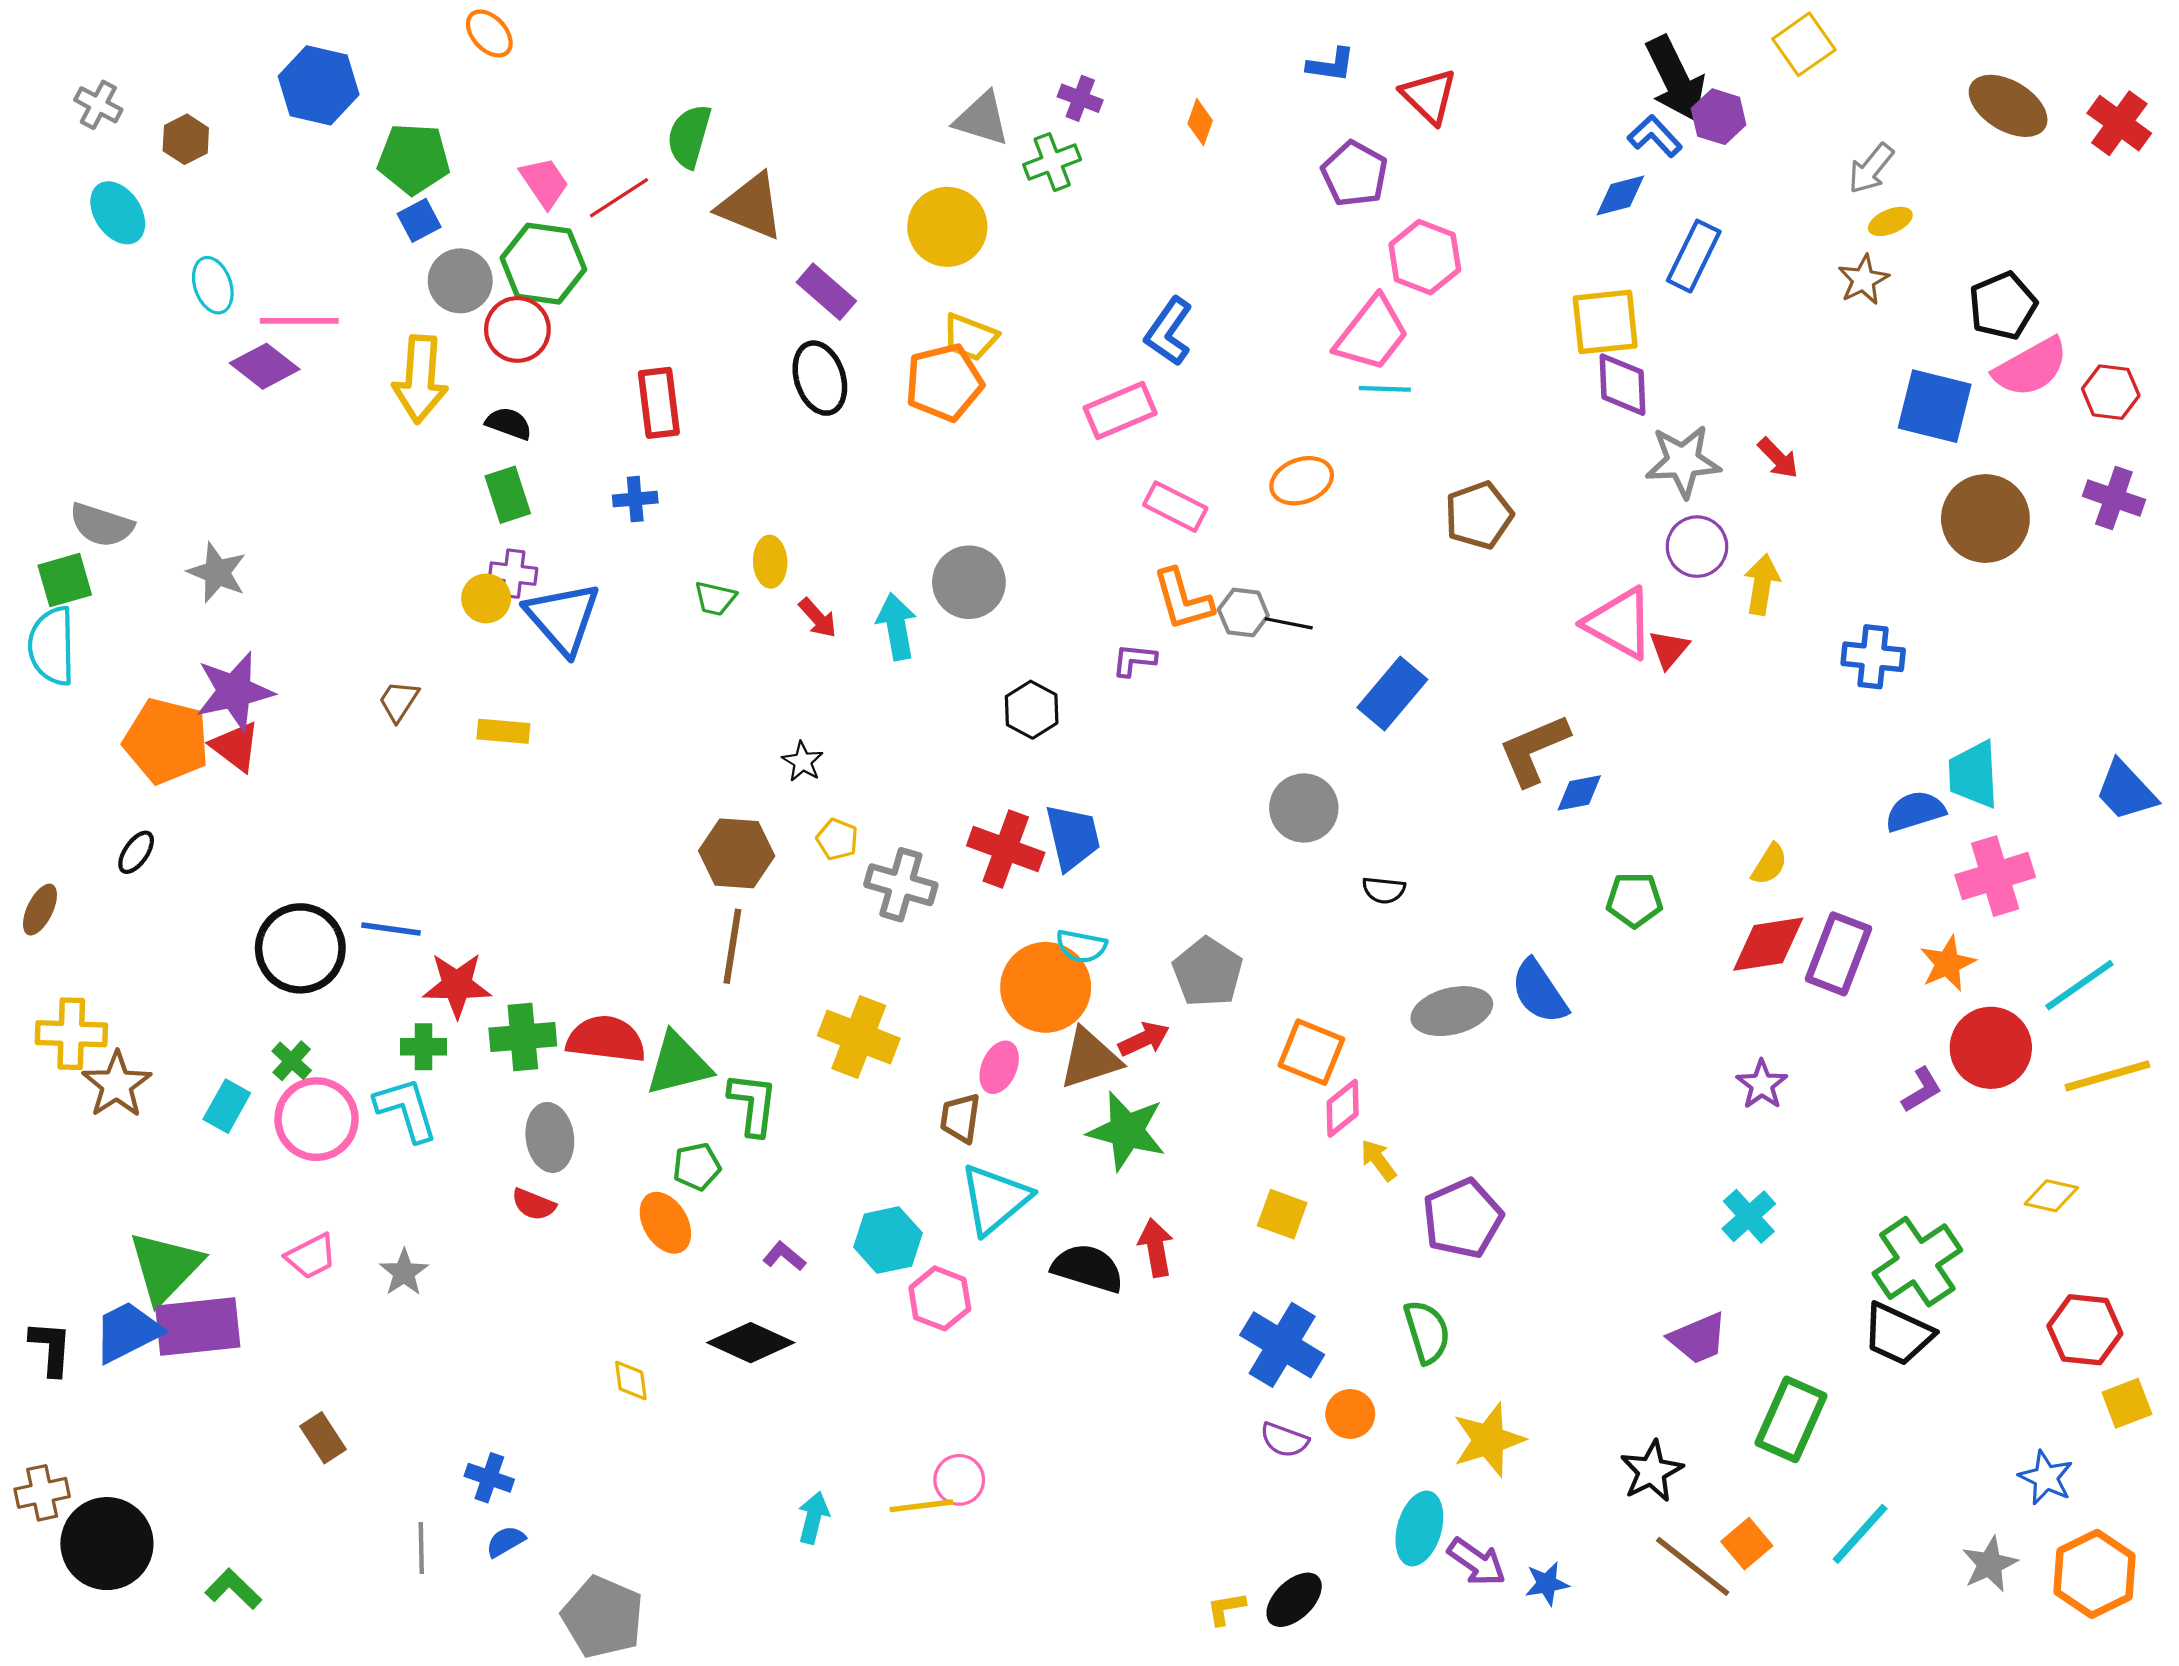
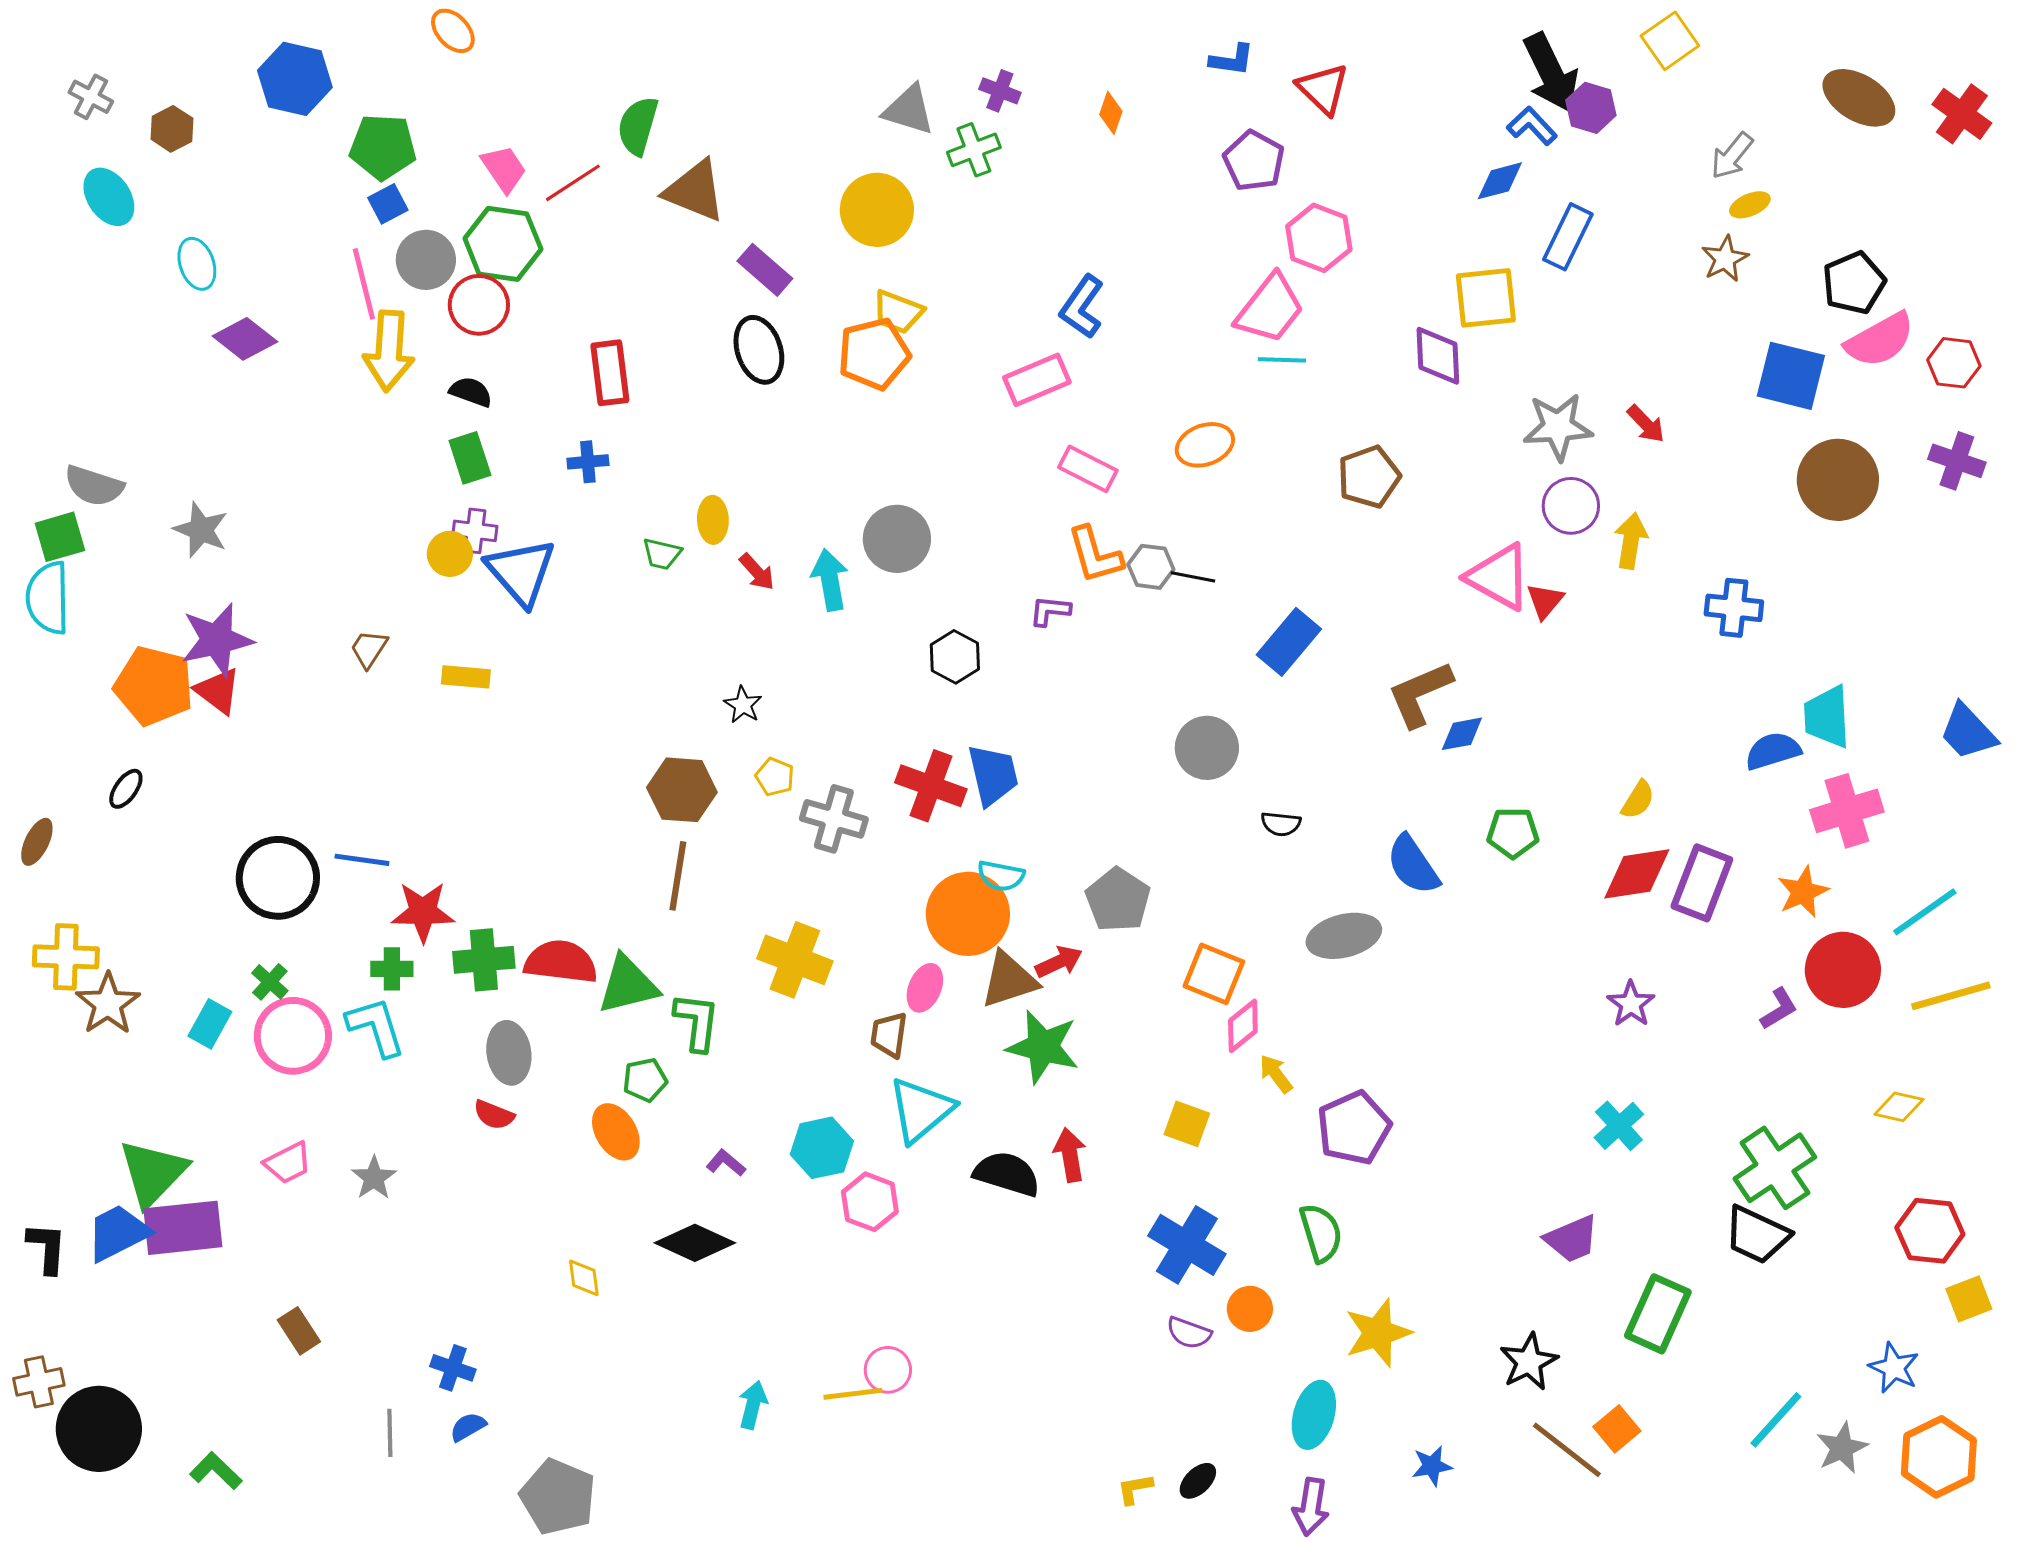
pink line: (299, 321) -> (364, 284), moved, turned 76
purple diamond: (1622, 385) -> (1438, 356), moved
blue semicircle: (1539, 992) -> (1413, 865), moved
cyan line: (1860, 1534) -> (1776, 1420), moved
purple arrow: (1477, 1562) -> (1311, 1507), moved, turned 64
black ellipse: (1294, 1600) -> (1198, 1481), size x0.7

